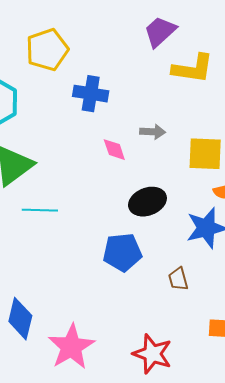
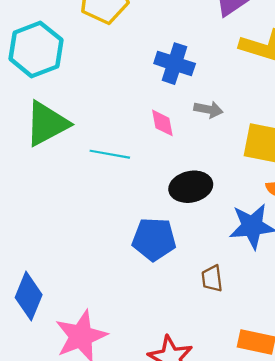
blue cross: (91, 94) -> (175, 64), moved
cyan line: (40, 210) -> (110, 154), moved

